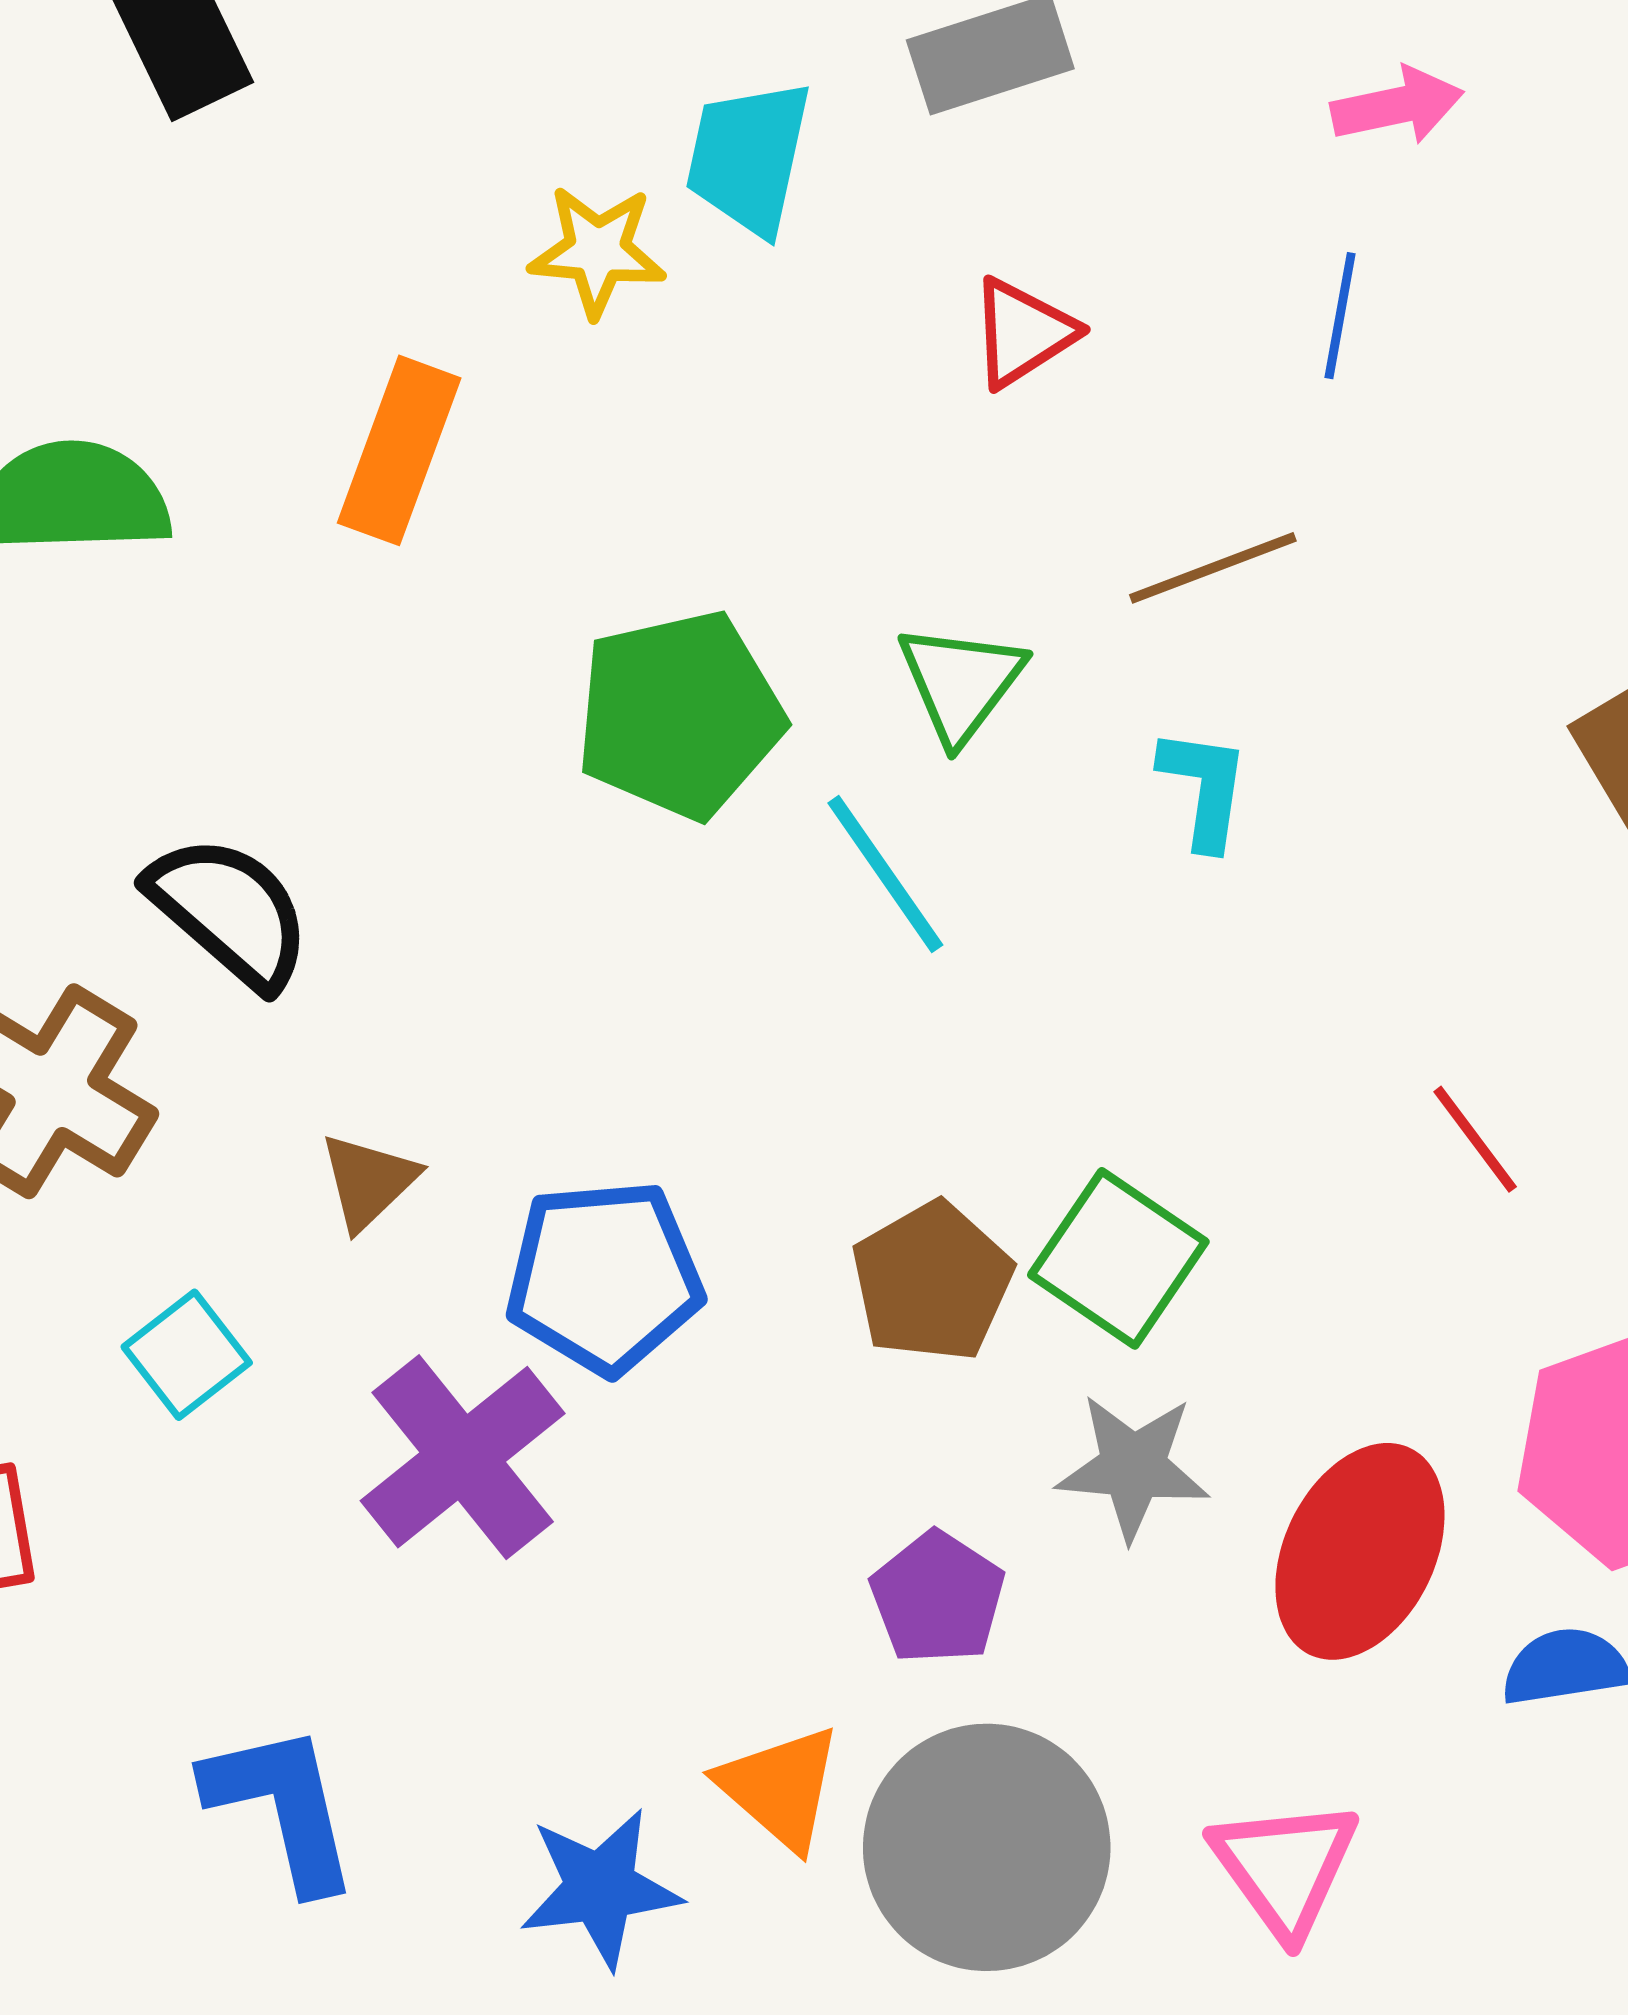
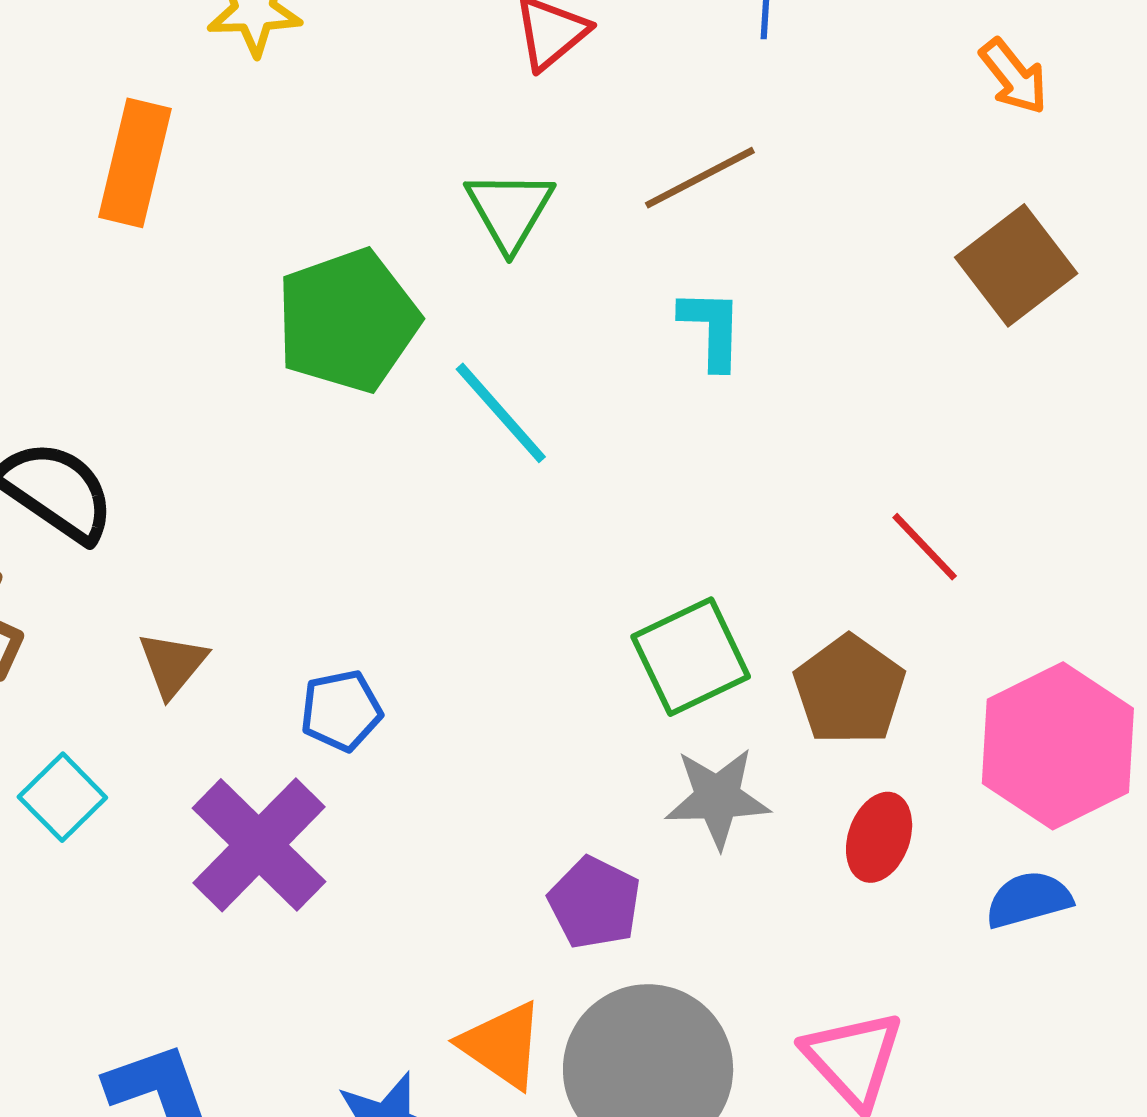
green triangle: (961, 683) -> (510, 210), moved
green square: (1118, 1258) -> (691, 657), turned 37
blue pentagon: (604, 1277) -> (341, 711), size x0.6
brown pentagon: (932, 1282) -> (849, 690), moved
red ellipse: (1360, 1551) -> (879, 837), size x0.6

